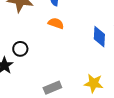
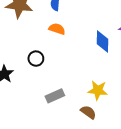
black circle: (20, 49) -> (36, 59), moved

